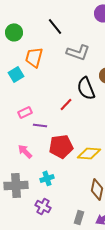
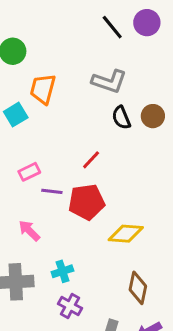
black line: (55, 26) -> (112, 27), moved
black semicircle: (86, 88) -> (121, 118), moved, size x0.7
red pentagon: (61, 146) -> (87, 202), moved
purple cross: (43, 206) -> (70, 306), moved

